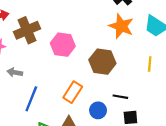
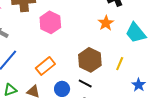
orange star: (121, 26) -> (106, 23), size x0.7
brown hexagon: (102, 62) -> (90, 60), moved

